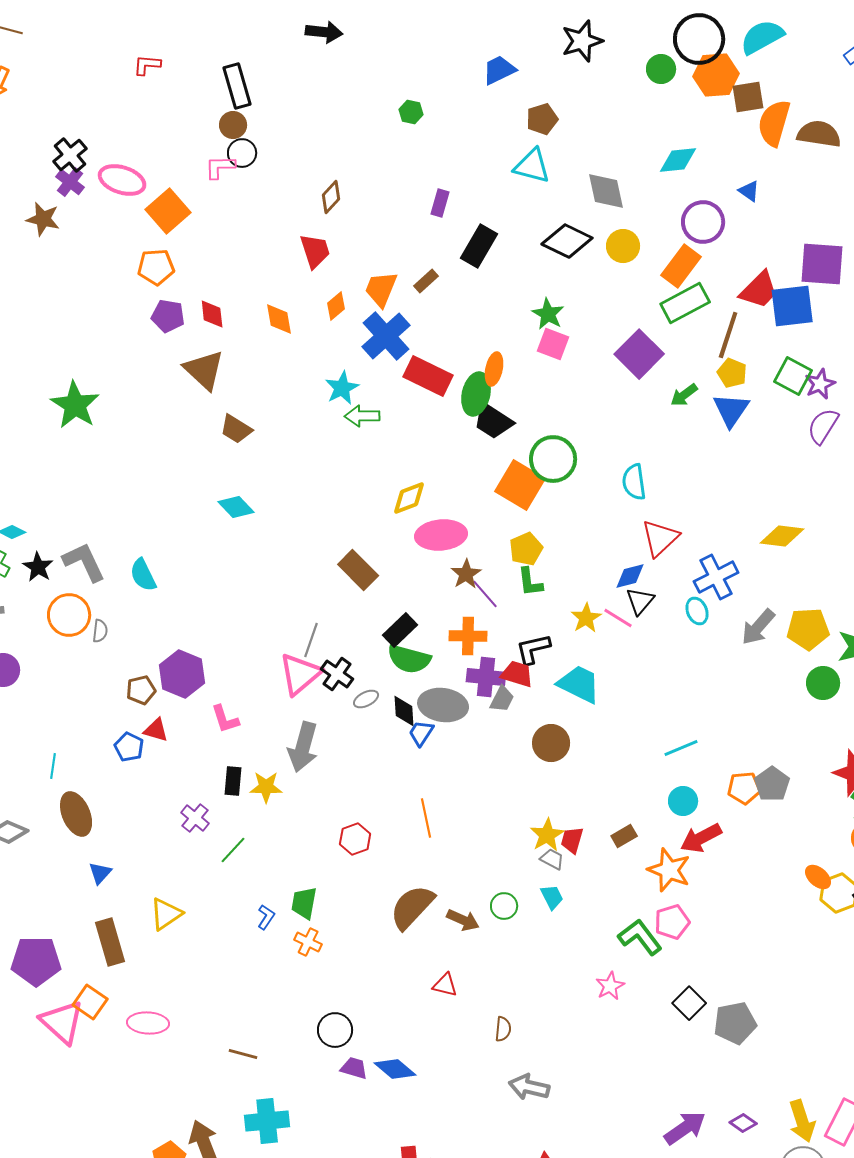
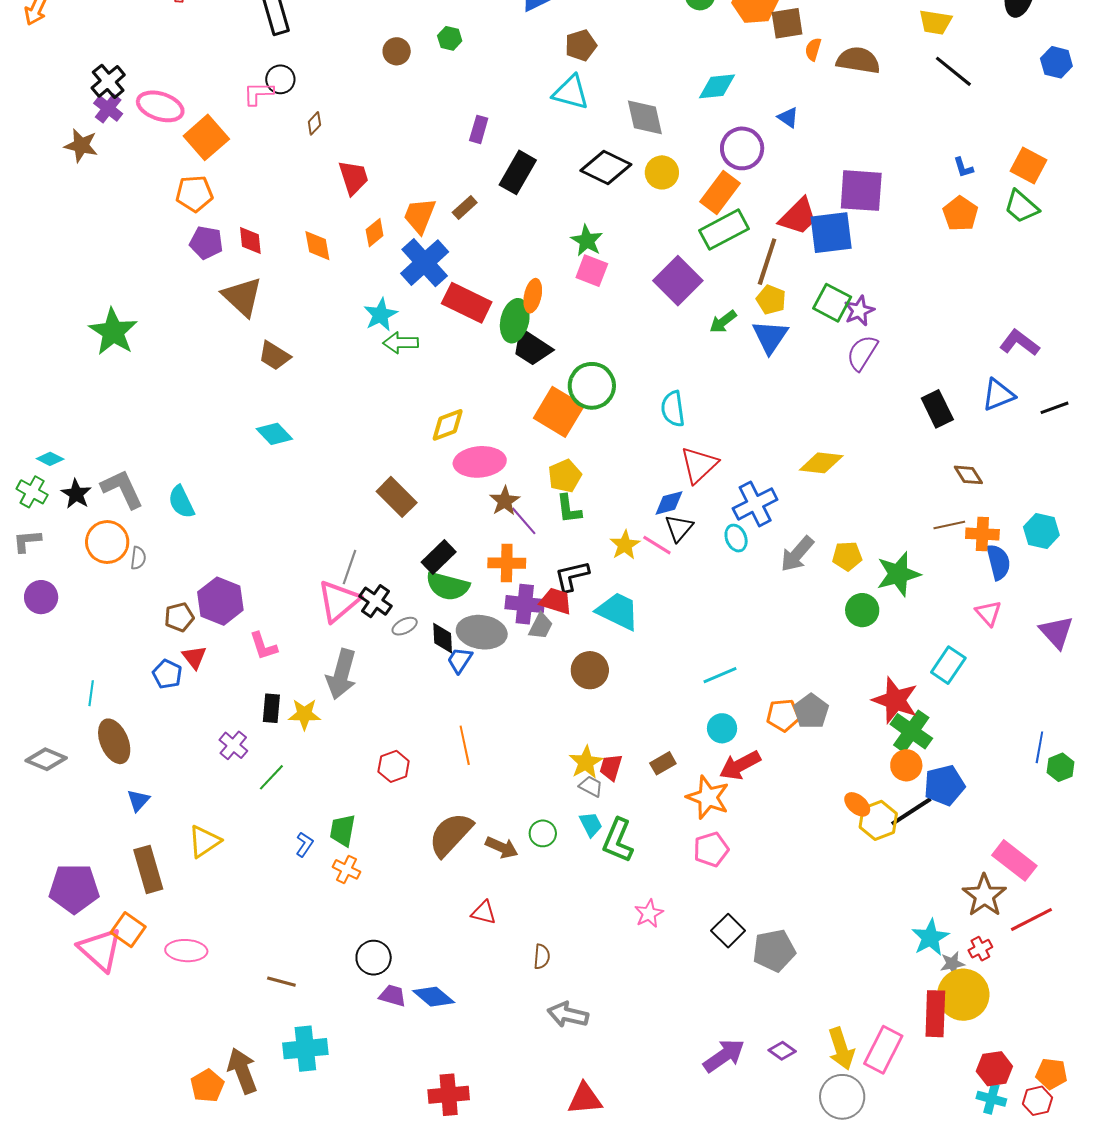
orange semicircle: (774, 123) -> (813, 49), size x0.5
brown circle: (233, 125) -> (397, 51), moved
brown diamond: (331, 197) -> (314, 123), moved, size x0.7
yellow pentagon: (808, 629) -> (847, 556), size x0.7
red triangle: (156, 730) -> (194, 657), turned 36
green L-shape: (640, 937) -> (618, 840), moved, turned -120

